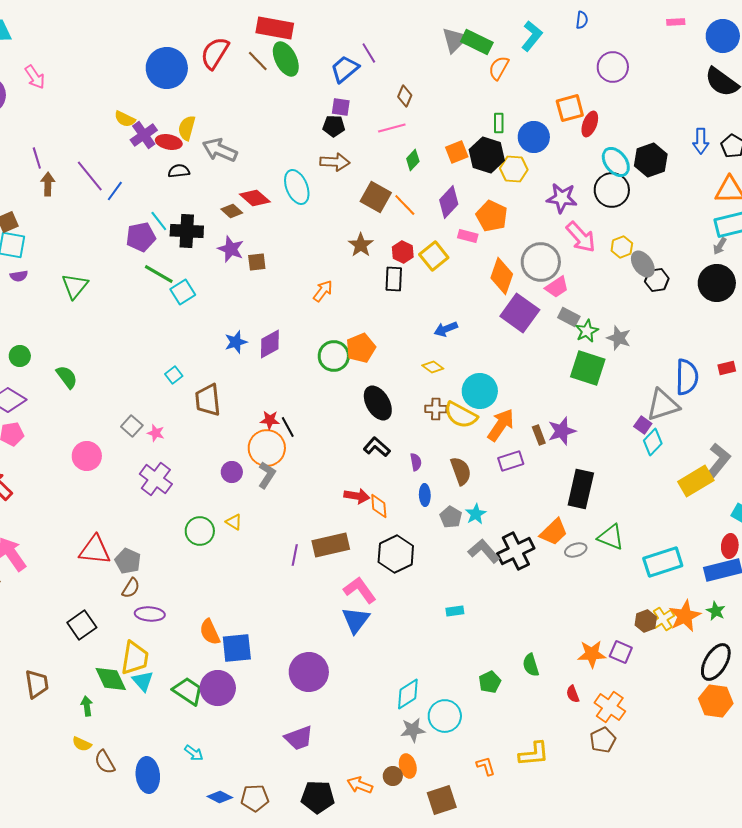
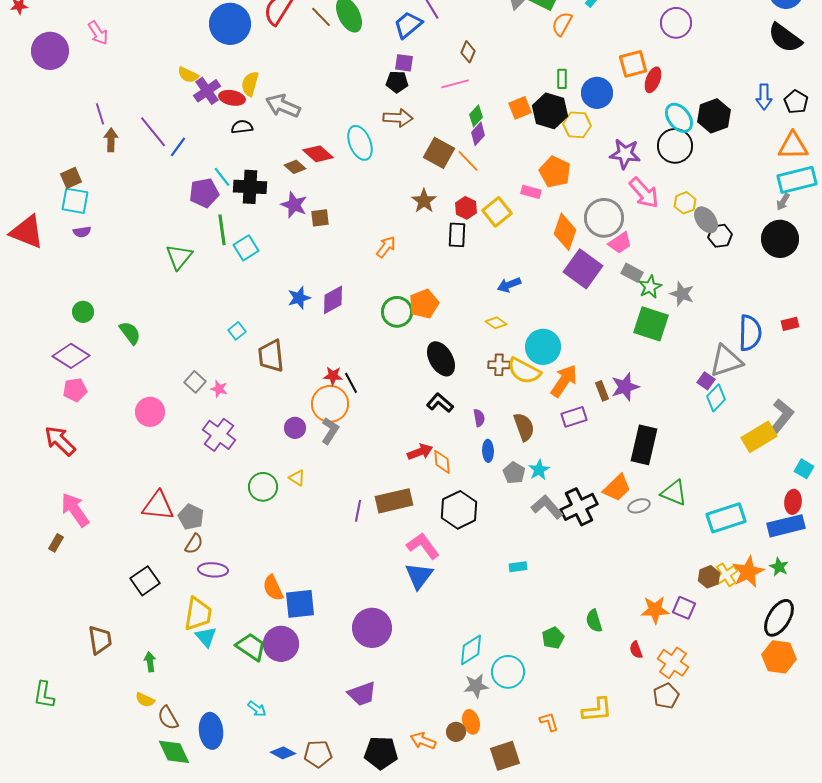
purple diamond: (449, 202) -> (478, 134), moved, size x0.7
green line: (159, 274) -> (222, 230), turned 52
green triangle: (75, 286) -> (179, 257), moved
red arrow: (357, 496) -> (420, 452), turned -30
green diamond: (111, 679) -> (174, 752), moved

